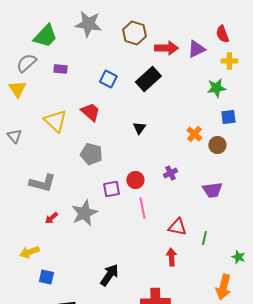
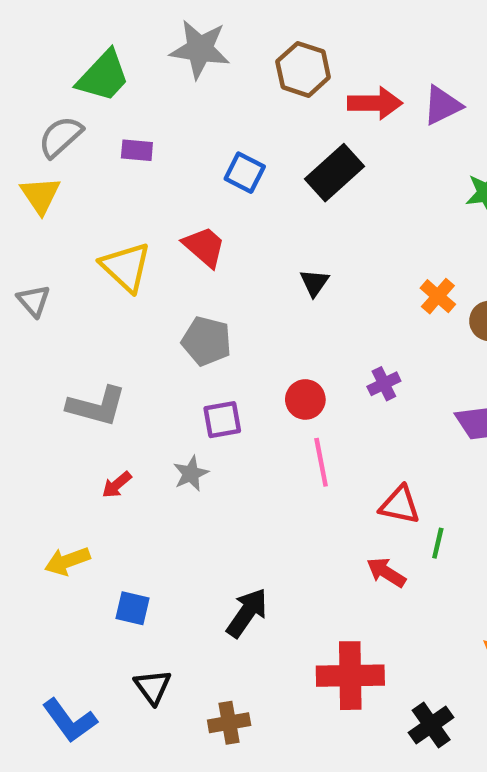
purple square: (111, 189) -> (222, 420), moved
gray star: (84, 213) -> (191, 474), size x0.6
green line: (204, 238) -> (438, 543), moved
red arrow: (171, 257) -> (386, 572), turned -54
blue square: (46, 277) -> (132, 608), moved

